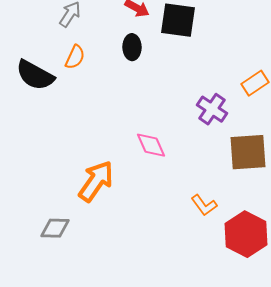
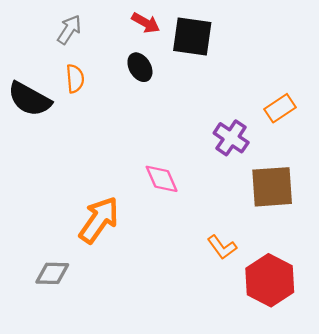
black ellipse: (132, 47) -> (140, 67), turned -30
orange semicircle: (75, 57) -> (75, 79), turned -30

